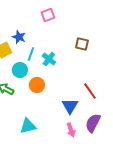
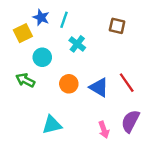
cyan line: (31, 54) -> (64, 20), moved
orange circle: (37, 85) -> (69, 84), moved
blue triangle: (70, 106) -> (99, 87), moved, turned -30

